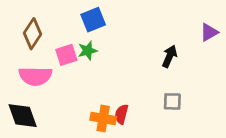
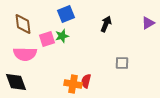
brown diamond: (32, 34) -> (23, 24), turned -40
black arrow: (170, 56) -> (106, 24), moved
gray square: (172, 101) -> (122, 63), moved

